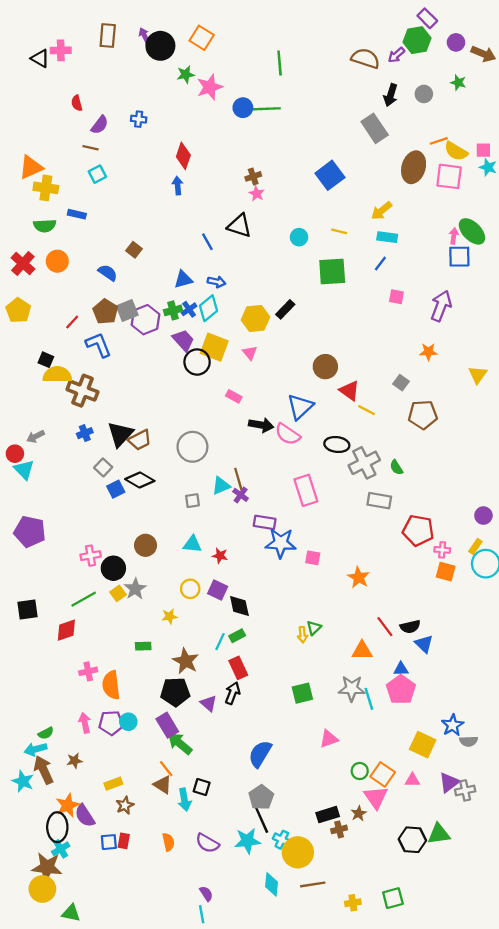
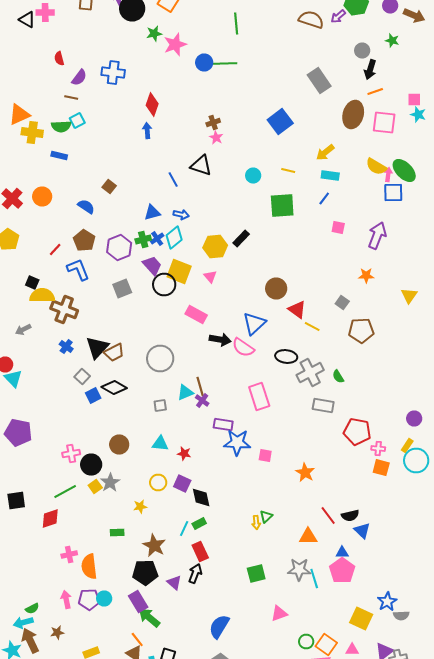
black arrow: (391, 95) -> (370, 70), moved
blue cross: (139, 119) -> (113, 72), size x1.6
yellow semicircle: (456, 151) -> (376, 166), moved
green semicircle: (45, 226) -> (61, 126), moved
gray square: (127, 310) -> (122, 288), moved
pink rectangle: (234, 396) -> (196, 314), size x1.5
blue cross: (85, 433) -> (66, 346), turned -32
gray arrow: (36, 436) -> (23, 330), moved

